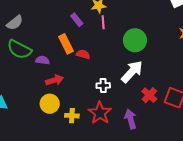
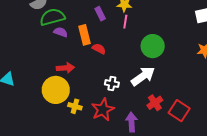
green semicircle: (19, 49) -> (52, 17), moved, turned 125
purple semicircle: (42, 60) -> (61, 32), moved
yellow circle: (50, 104) -> (56, 90), size x1.4

